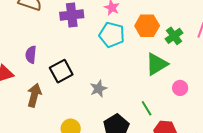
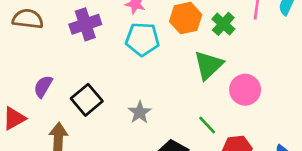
purple semicircle: (31, 55) -> (43, 86), turned 36
pink circle: (180, 88) -> (245, 90), size x1.5

